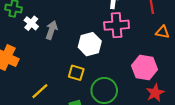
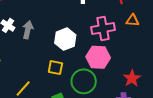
pink cross: (117, 25) -> (103, 28), moved
pink hexagon: (145, 67) -> (98, 57), moved

